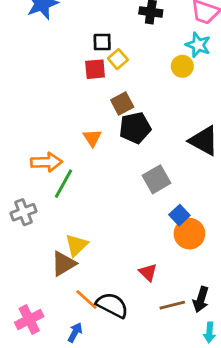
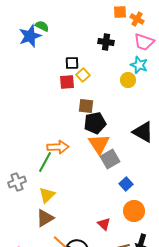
brown square: (122, 103) -> (86, 106), turned 35
orange triangle: (92, 138) -> (99, 144), moved, size x1.6
orange arrow: (46, 162) -> (58, 147), moved
orange circle: (189, 234) -> (134, 211), moved
yellow triangle: (76, 245) -> (47, 195), moved

